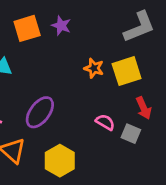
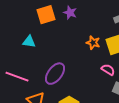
pink semicircle: (105, 122) -> (108, 70), moved

